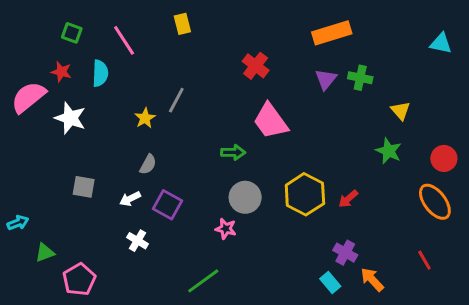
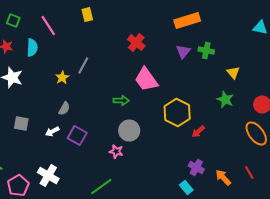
yellow hexagon: (305, 194) -> (177, 113), moved
white cross: (138, 241) -> (48, 176), moved, size x1.5
orange arrow: (372, 279) -> (223, 178), moved

